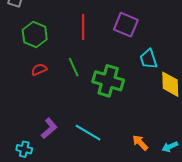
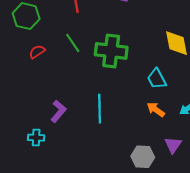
cyan trapezoid: (148, 59) -> (157, 79), moved
cyan line: (88, 133) -> (100, 109), turned 68

